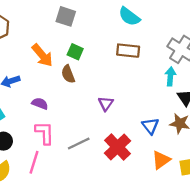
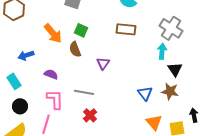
purple triangle: (106, 103) -> (103, 63), moved
gray line: (79, 143) -> (84, 92), moved, turned 36
red cross: (117, 147) -> (90, 115), moved, size x0.6
orange triangle: (161, 160) -> (154, 122), turned -36

